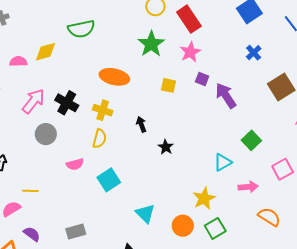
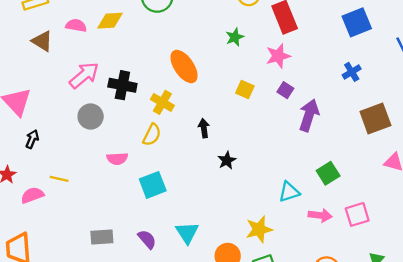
green star: (151, 44) -> (235, 37), size x0.6
orange ellipse: (114, 77) -> (184, 67), turned 32
purple arrow: (226, 96) -> (309, 115), turned 40
black cross: (67, 103) -> (122, 85), turned -30
pink arrow: (248, 187) -> (320, 215), moved
purple semicircle: (32, 234) -> (147, 239), moved

